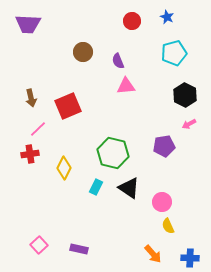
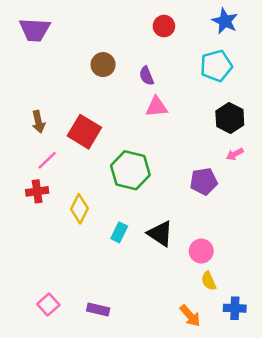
blue star: (167, 17) -> (225, 21), moved, size x1.5
red square: (68, 106) -> (84, 132), turned -36
green hexagon: (113, 153) -> (130, 170), moved
blue cross: (190, 258) -> (235, 308), moved

